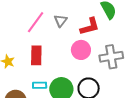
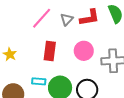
red L-shape: (90, 26) -> (90, 18), moved
red rectangle: (36, 55) -> (50, 51), moved

